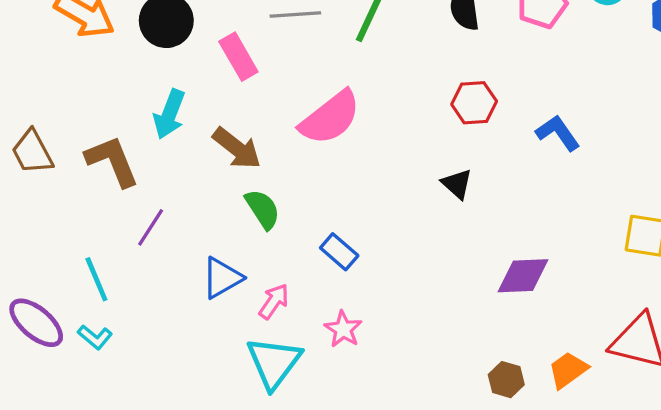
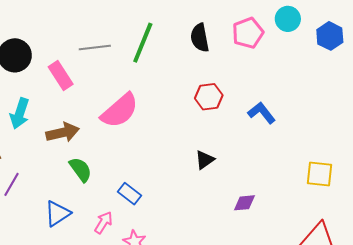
brown arrow: (237, 148) -> (63, 132), turned -48
black triangle: (457, 184) -> (205, 160), moved, turned 45
purple diamond: (523, 276) -> (244, 203), size x0.7
pink arrow: (274, 301) -> (103, 223), moved

